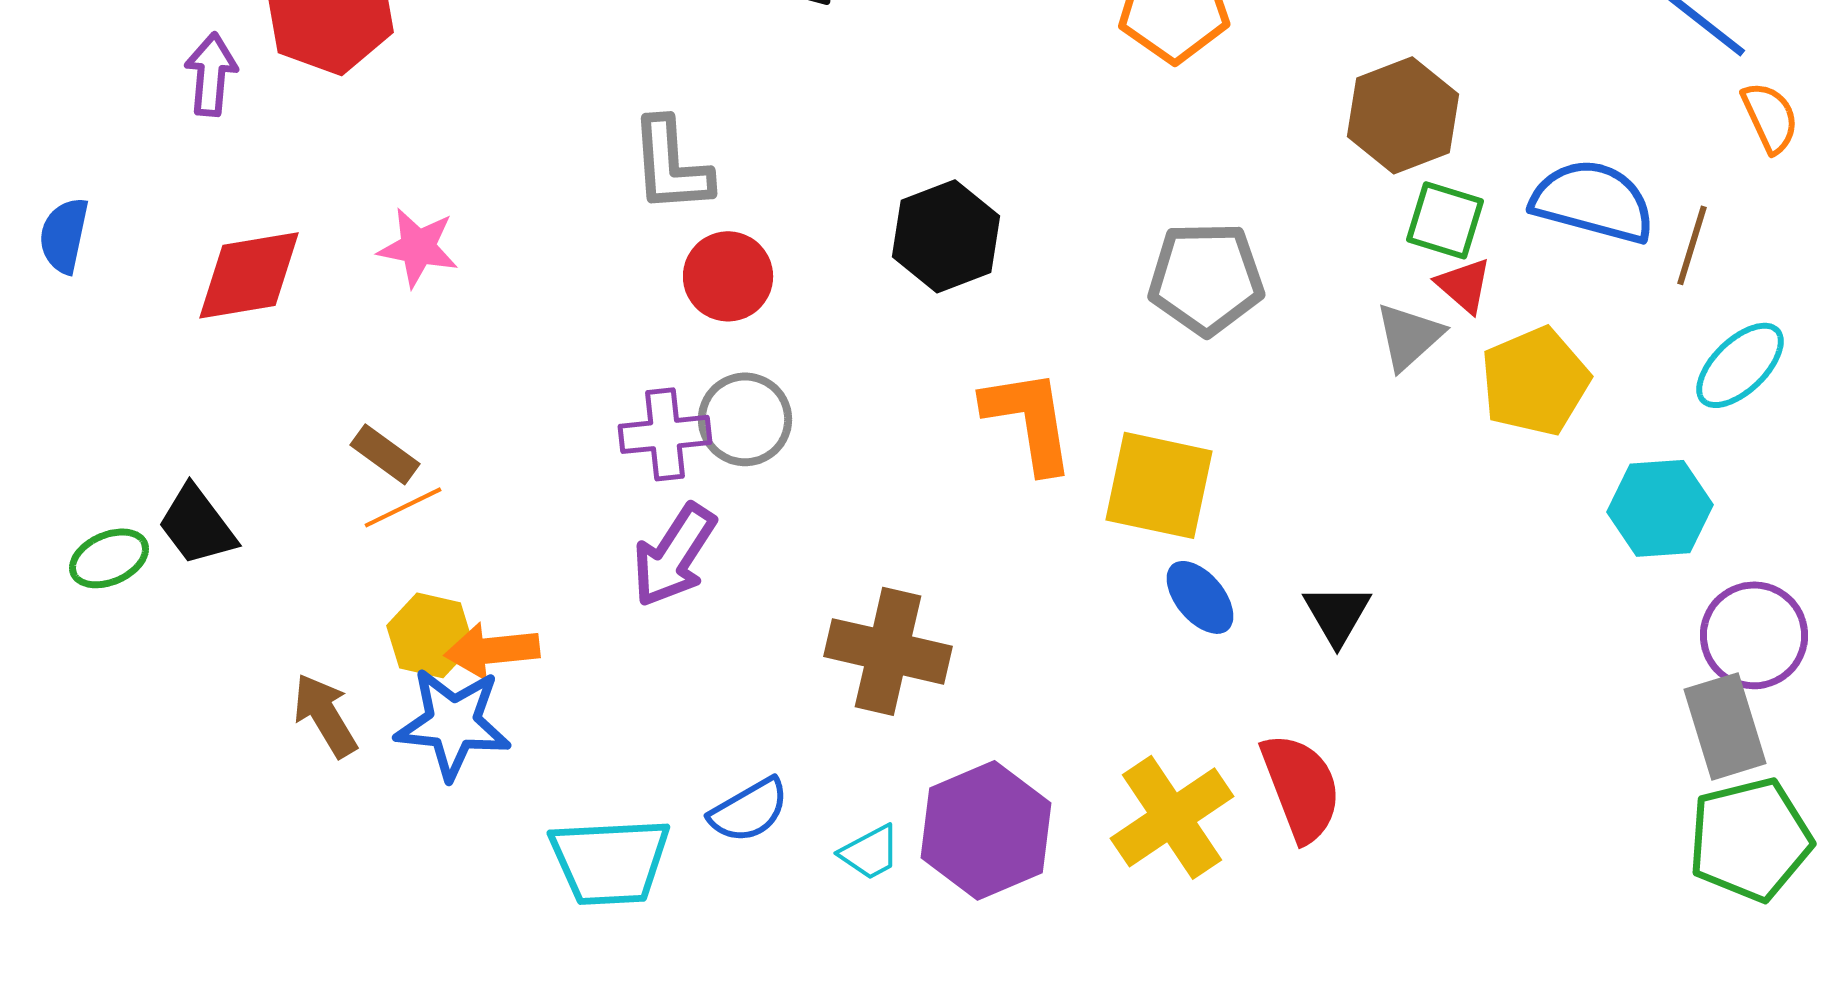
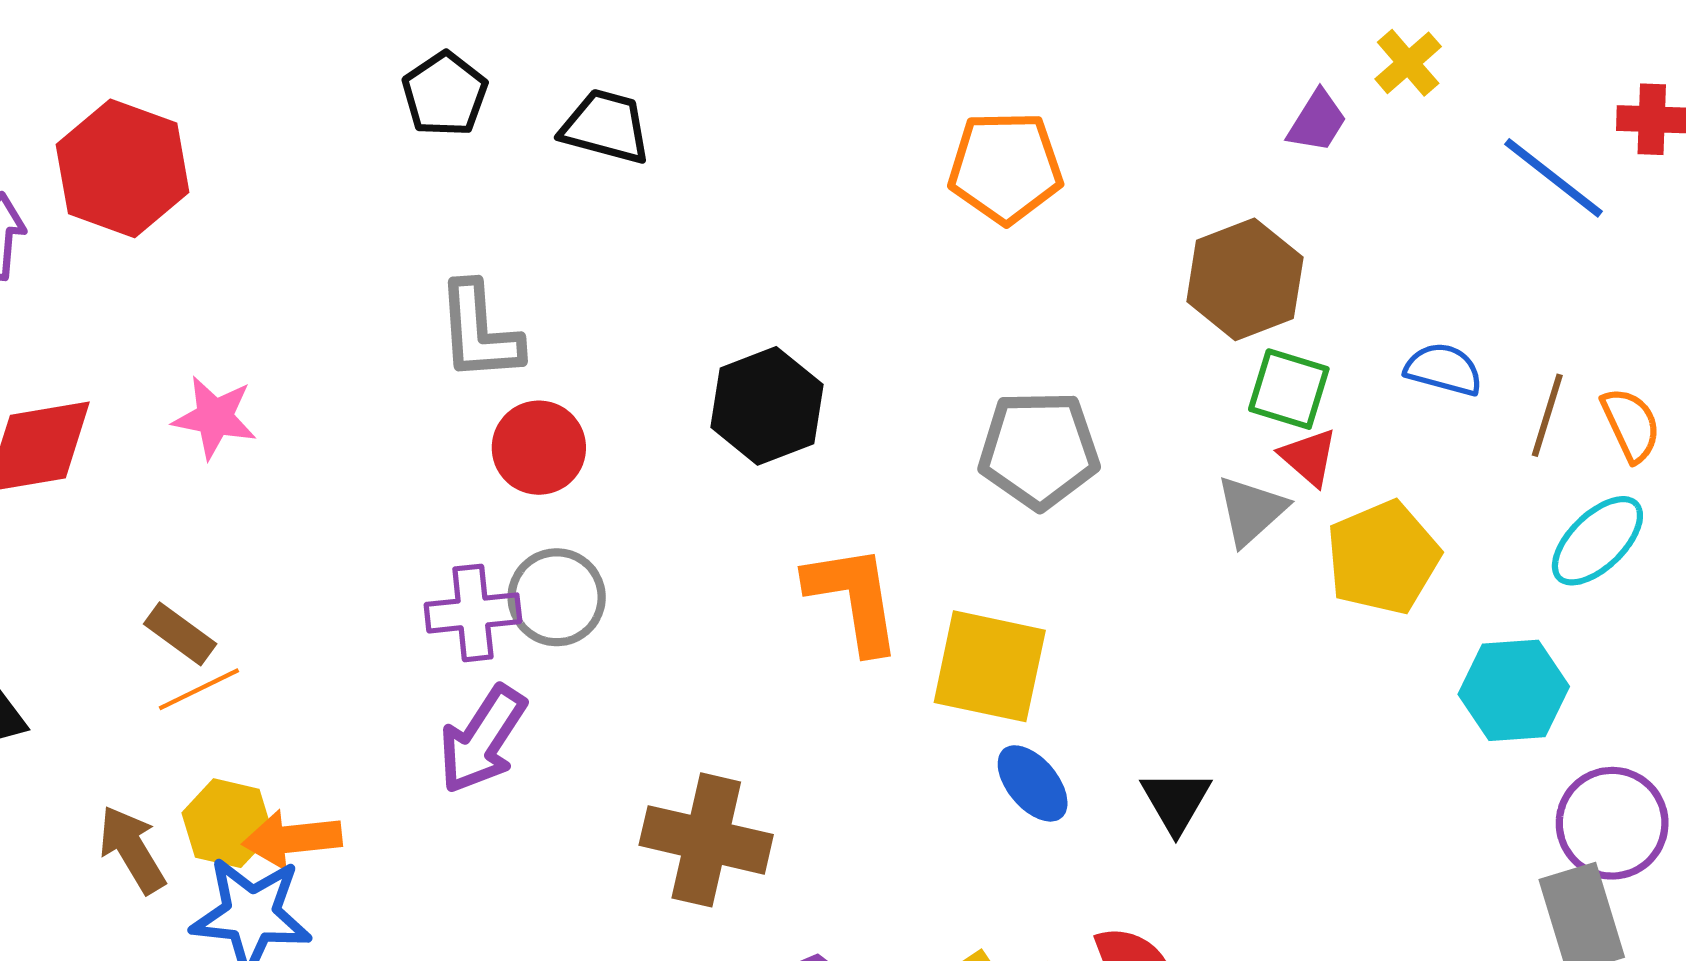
orange semicircle: (1770, 117) -> (1631, 425), moved
blue semicircle: (1593, 201) -> (1444, 369), size x0.6
brown arrow: (325, 715) -> (132, 849), moved

